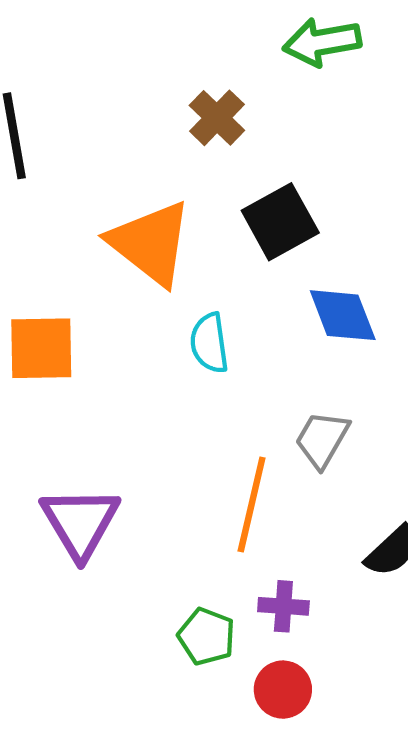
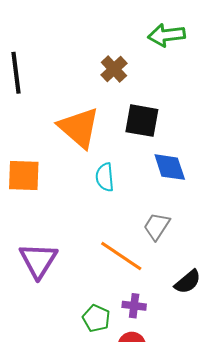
black square: (280, 222) -> (142, 121), turned 36
orange line: (252, 504) -> (121, 256), turned -72

